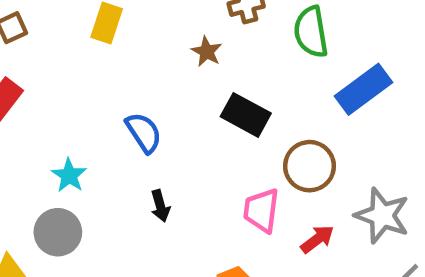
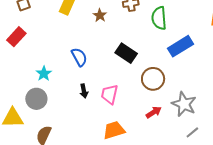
brown star: (207, 52) -> (100, 15), moved
pink trapezoid: (261, 210) -> (110, 94), moved

